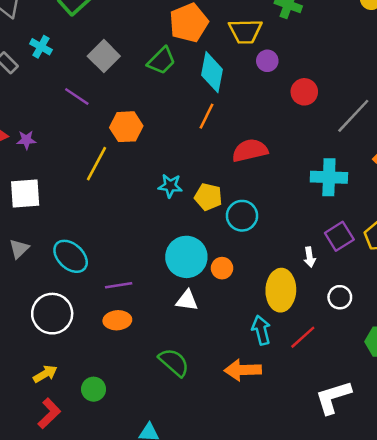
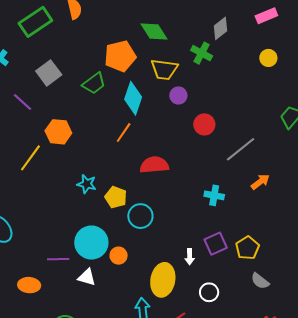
cyan cross: (329, 177) -> (214, 195), size x0.7
purple line: (119, 285) -> (58, 259), moved

